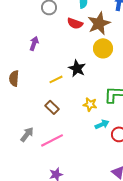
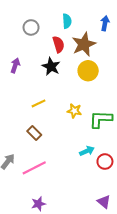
red semicircle: (75, 23) -> (58, 44), turned -126
black star: (77, 68) -> (51, 67), moved
yellow star: (90, 104) -> (74, 111), moved

